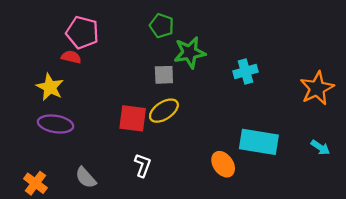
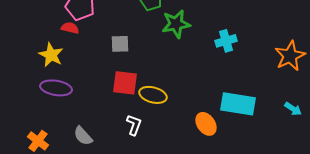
gray square: (164, 75) -> (120, 44), moved
yellow ellipse: (164, 111) -> (153, 95), moved, turned 48

